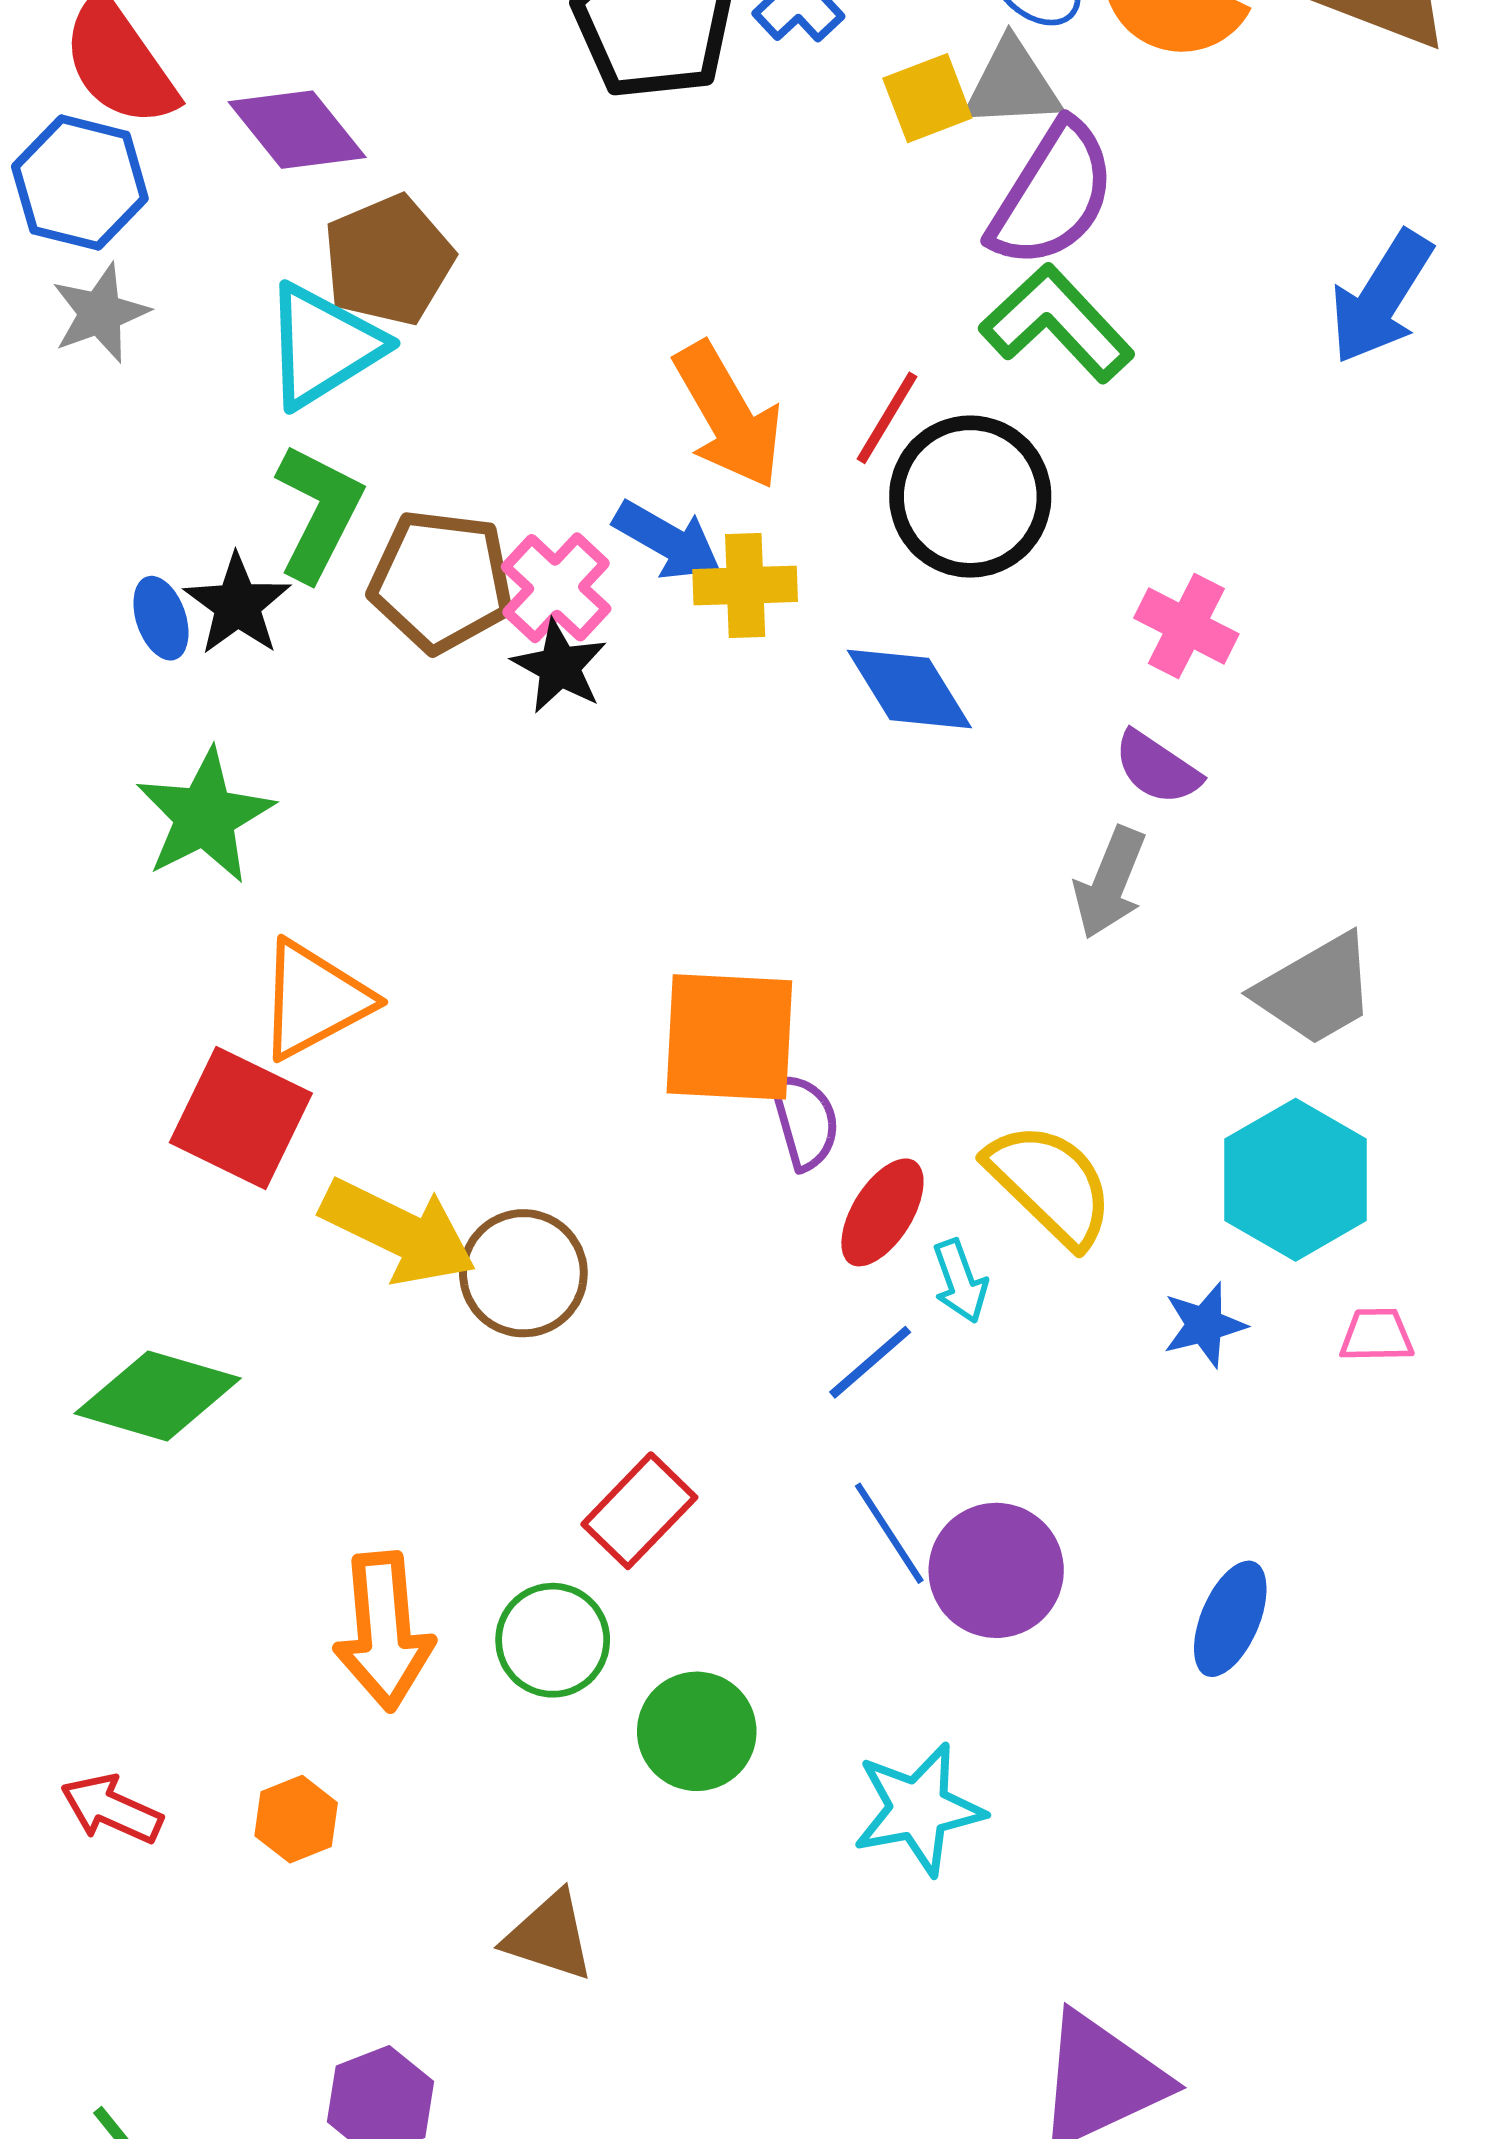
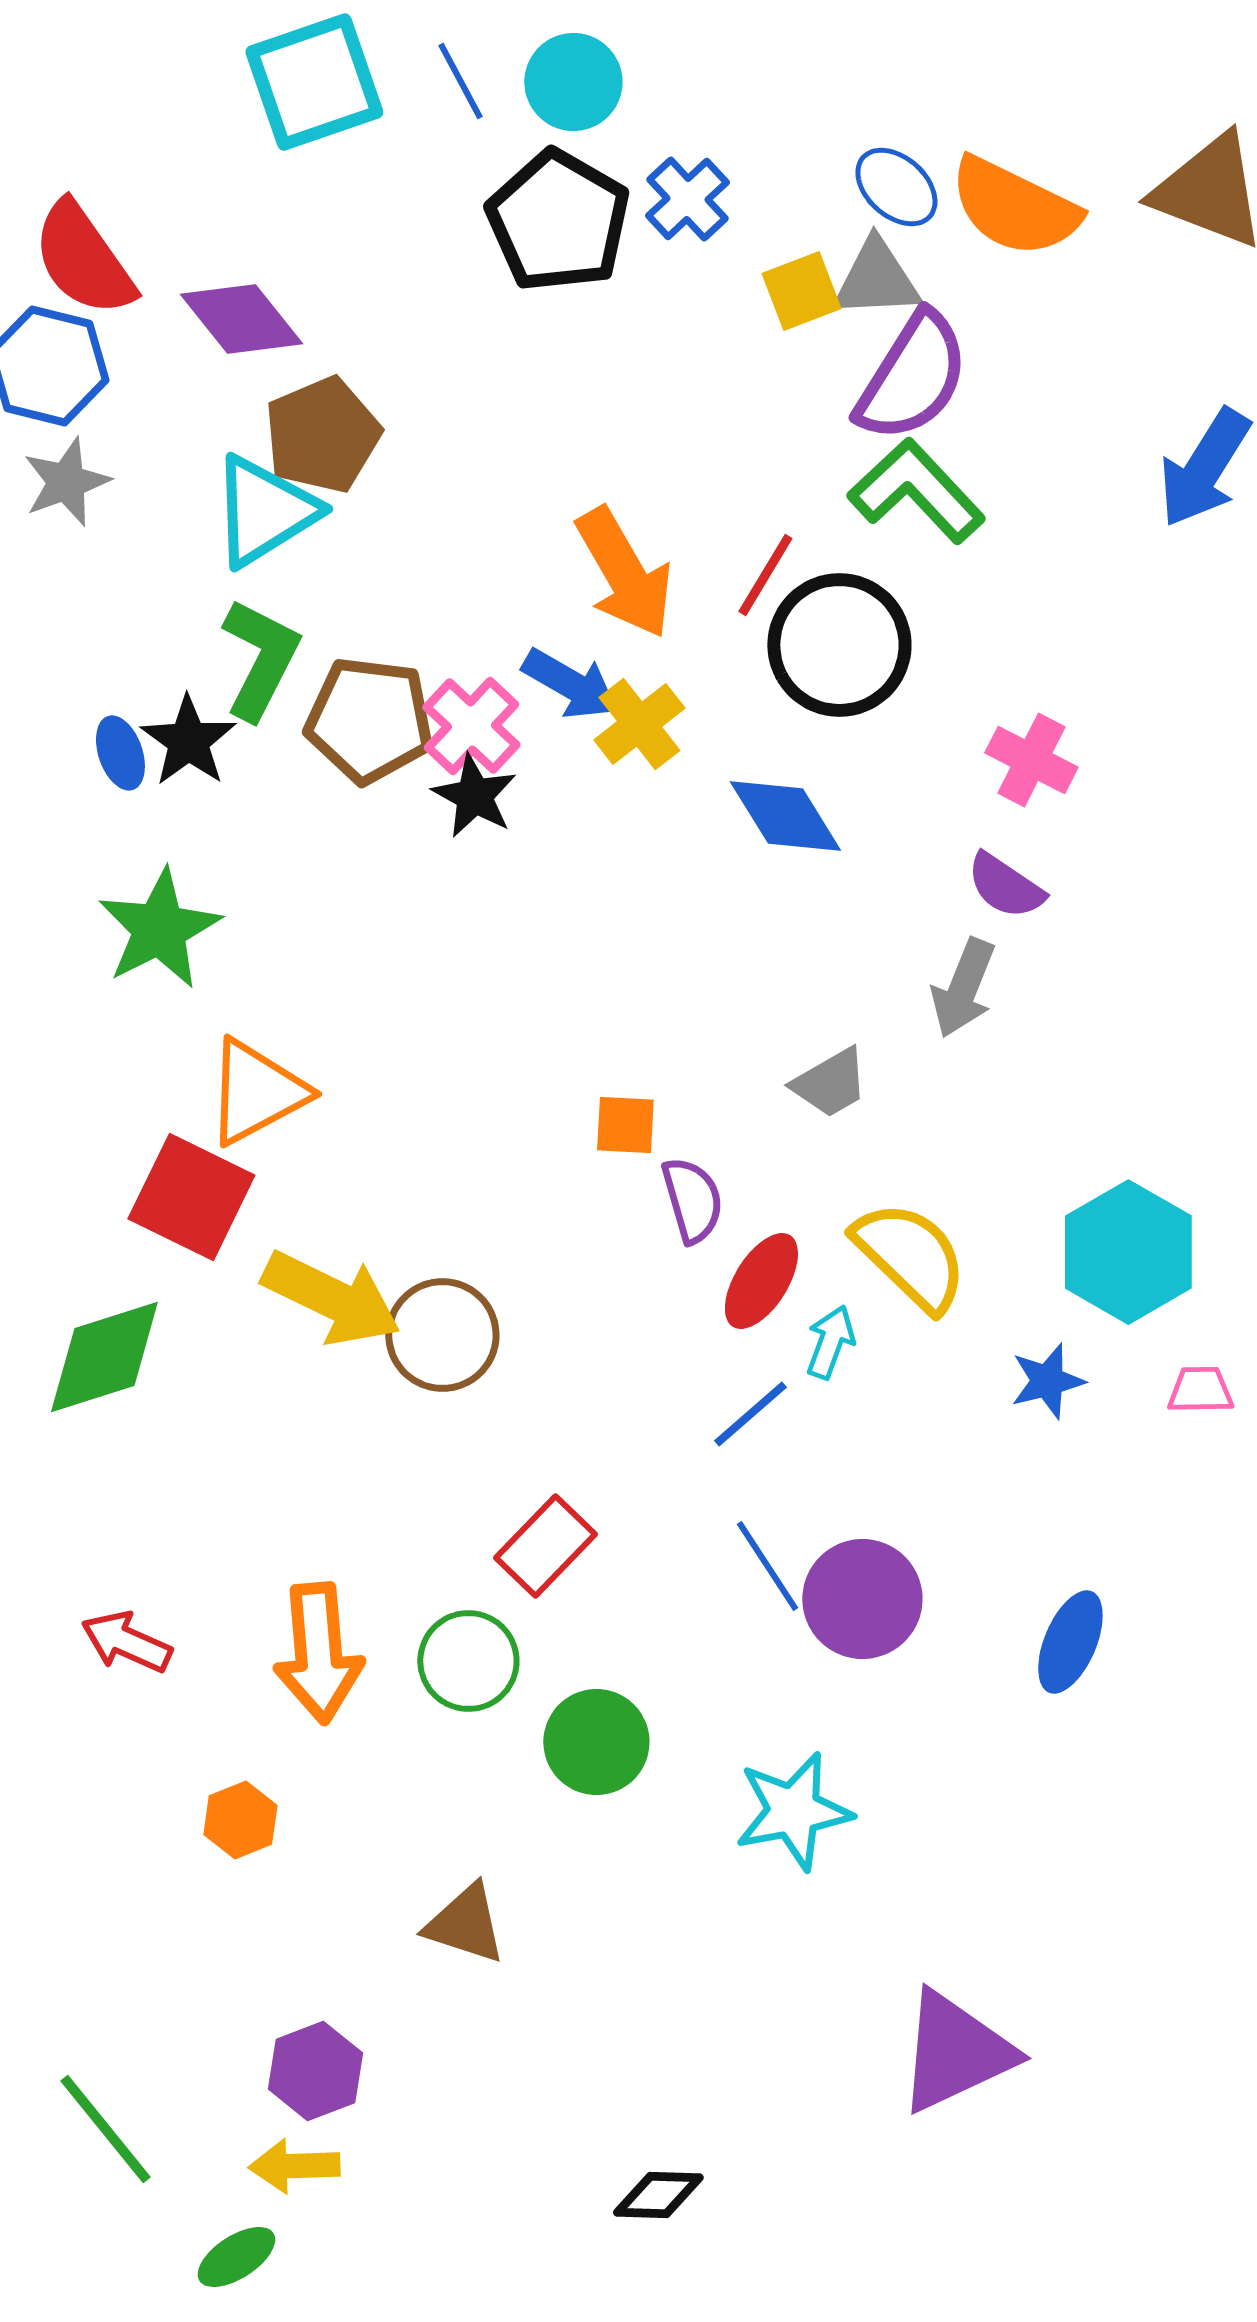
yellow cross: (745, 585) -> (639, 724), turned -36
gray trapezoid: (1316, 990) -> (830, 1083), moved, size x0.7
orange square: (729, 1037) -> (625, 1125), size x0.5
cyan arrow: (960, 1281) -> (830, 1342), turned -140
green diamond: (158, 1396) -> (104, 1357), moved, turned -34
red arrow: (111, 1809) -> (126, 1642), moved

